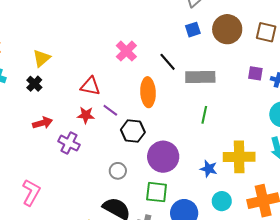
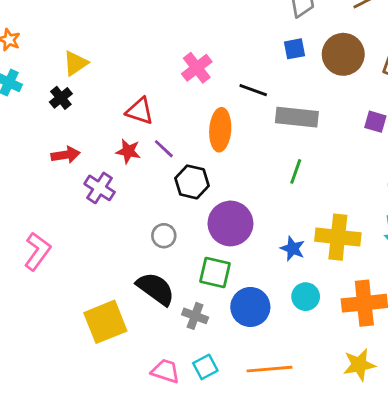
black line: (168, 62) -> (253, 90), turned -36

